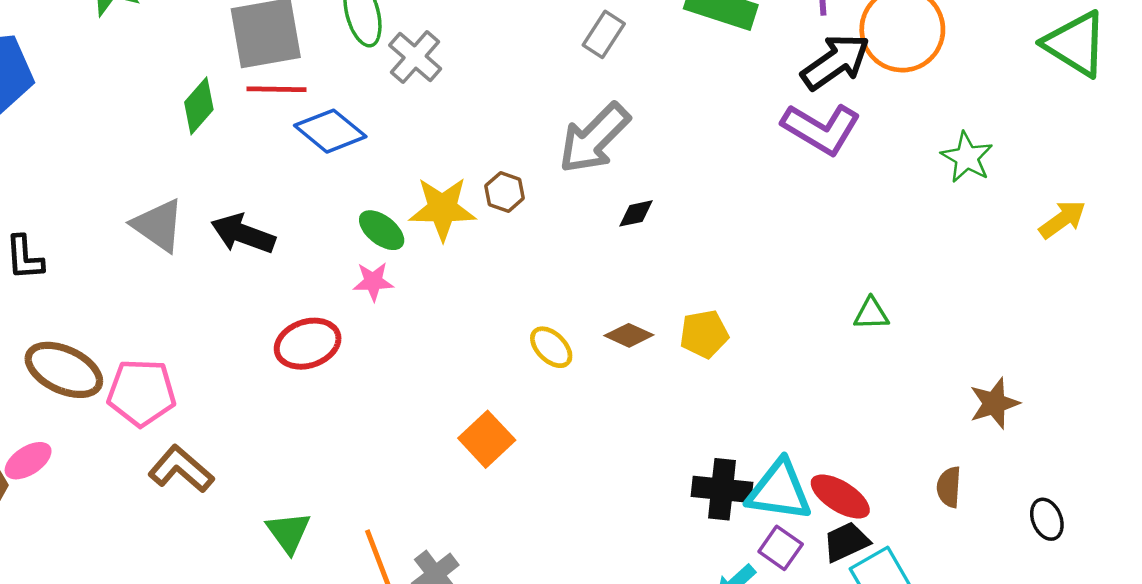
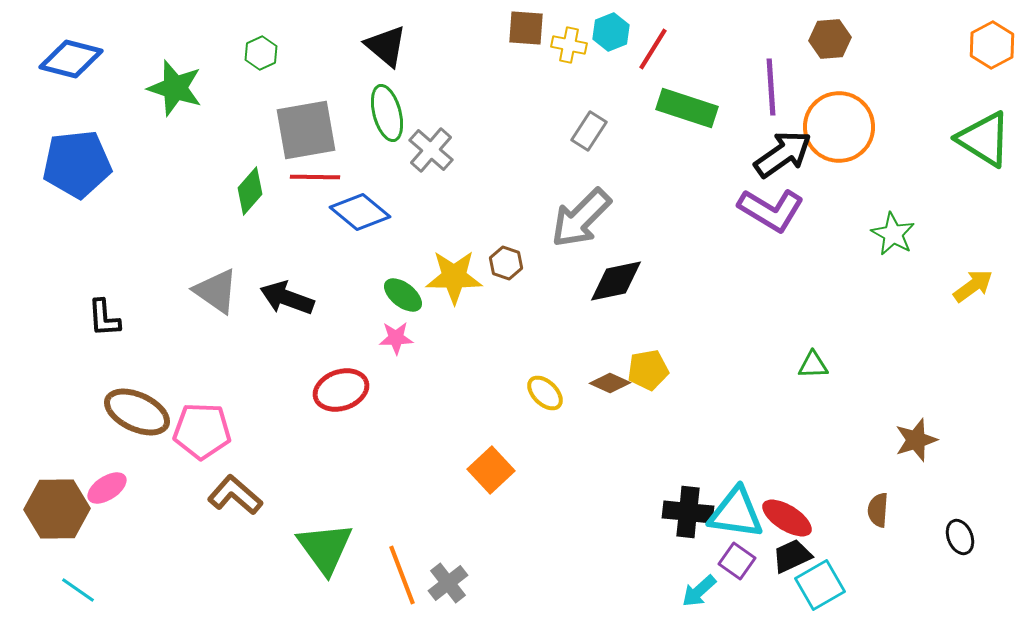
black diamond: (636, 213) -> (616, 281), size x1.8
yellow pentagon: (704, 334) -> (648, 370), moved
green triangle: (288, 532) -> (325, 548), size x1.5

